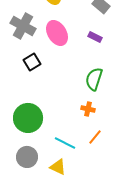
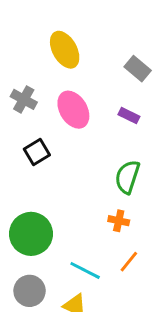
gray cross: (23, 26) -> (24, 99), size x0.7

